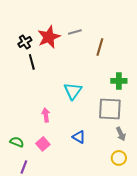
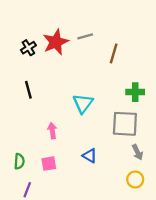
black line: (32, 62) -> (28, 90), moved
green semicircle: (17, 142) -> (19, 161), turned 72
pink square: (43, 144) -> (49, 164), turned 32

